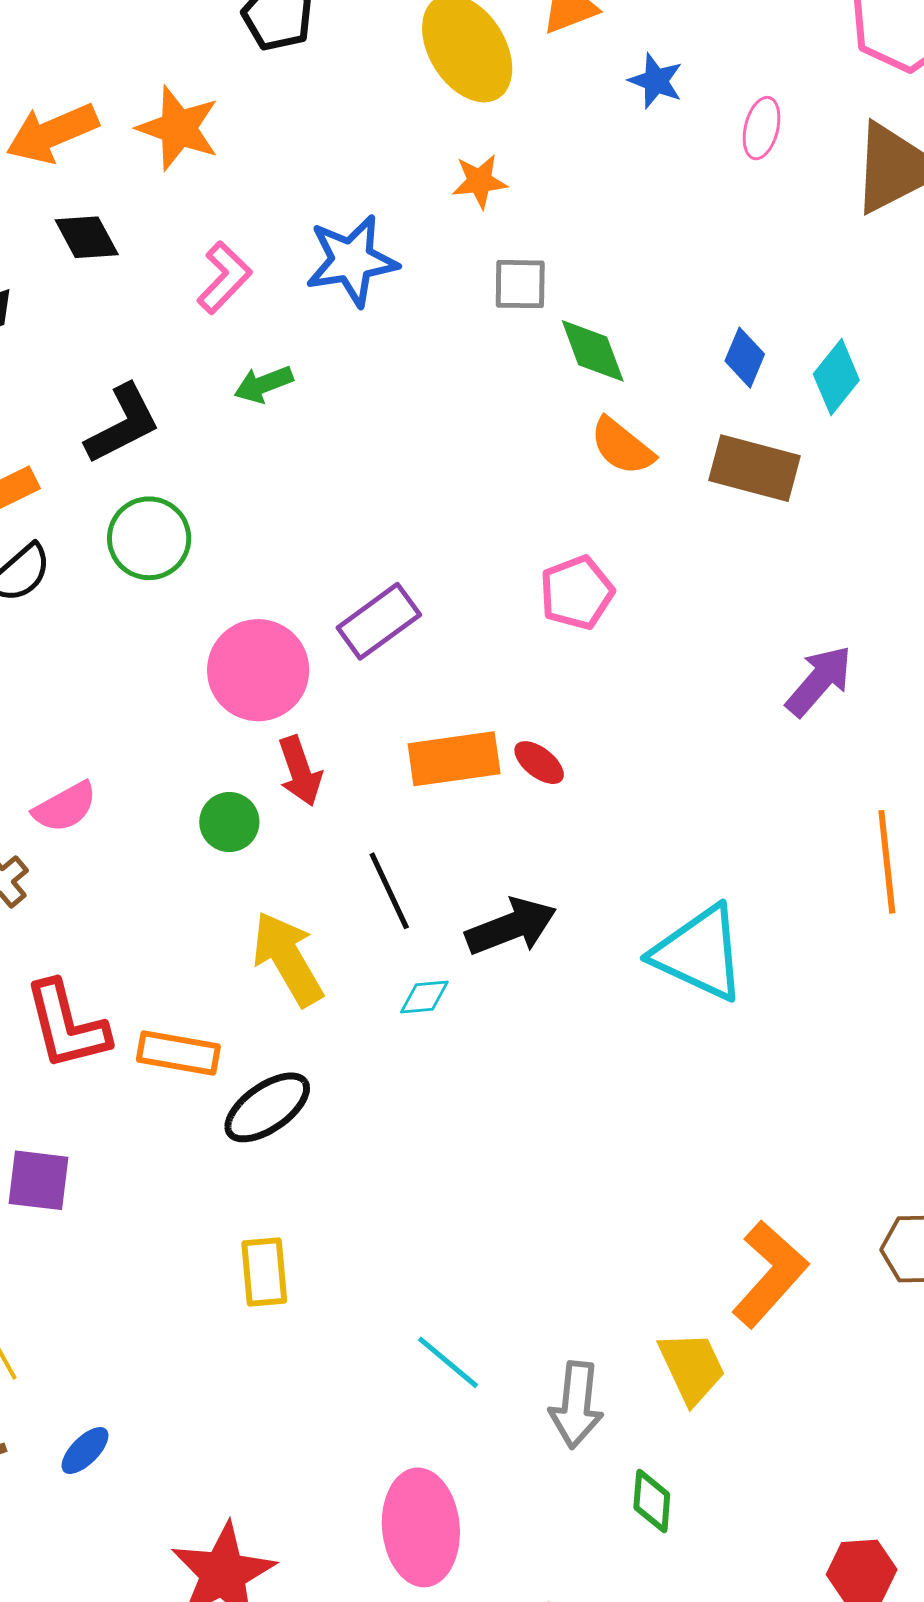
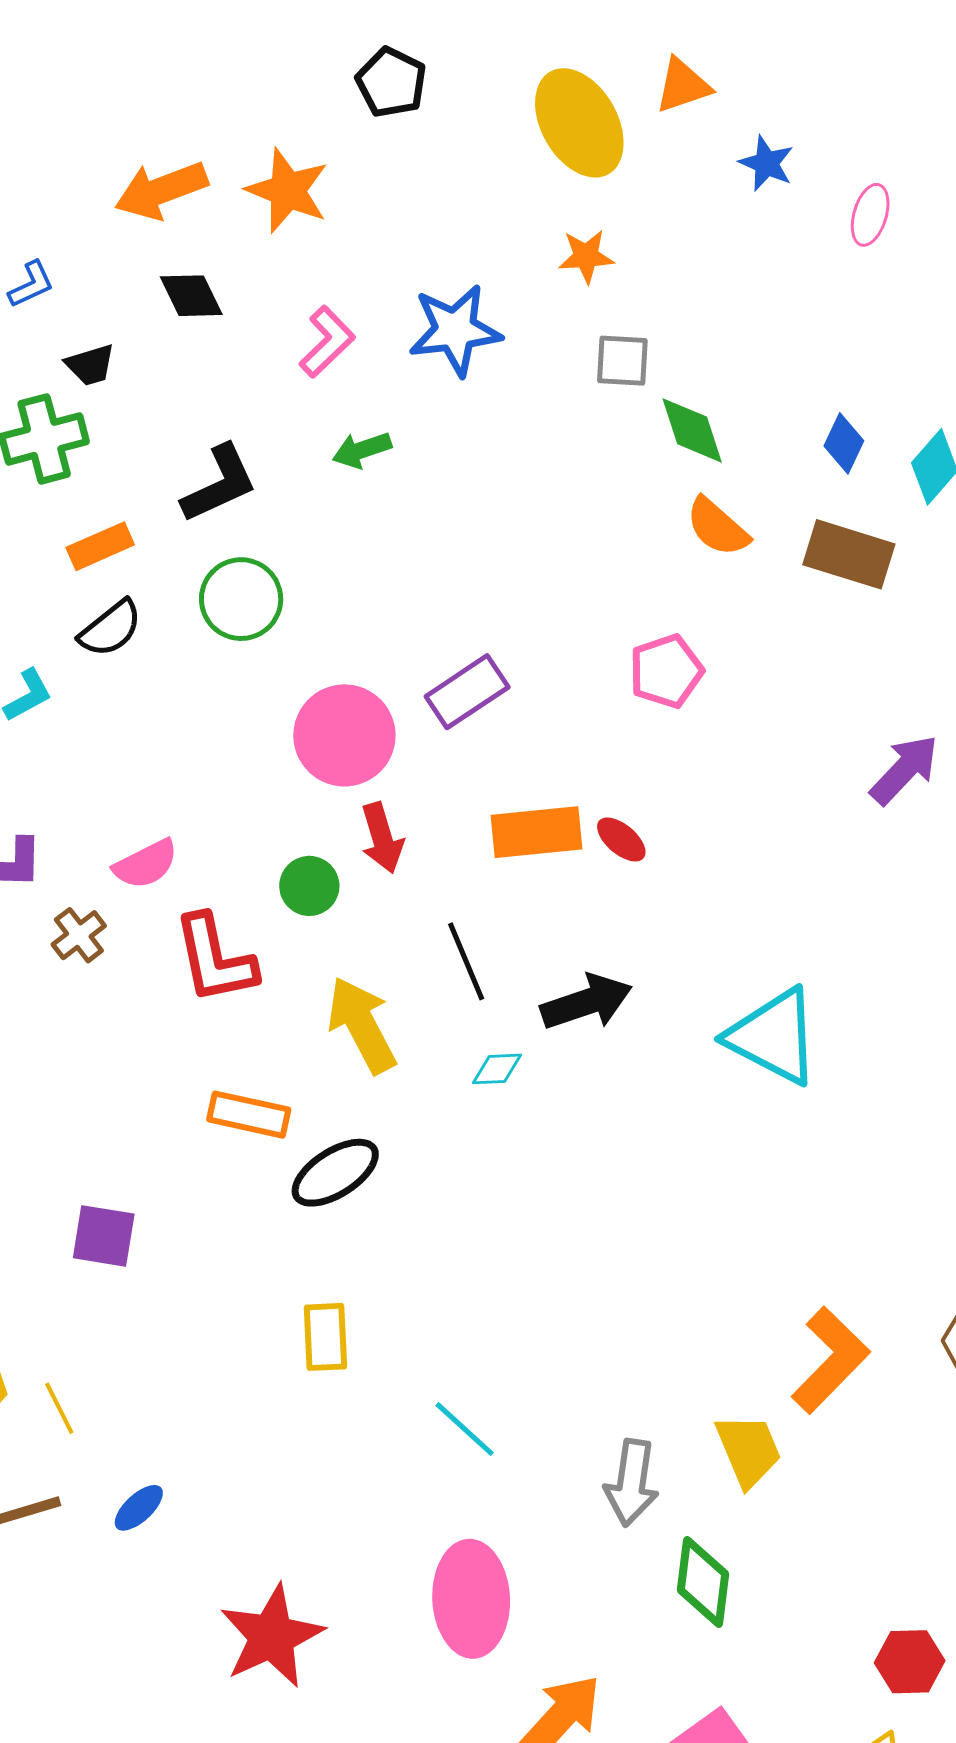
red L-shape: (67, 1025) -> (215, 959), moved
cyan line: (448, 1362) -> (465, 1429), moved
green diamond: (652, 1501) -> (703, 1582), size x1.4

